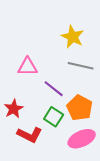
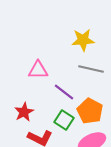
yellow star: (73, 37) -> (83, 40), turned -30

